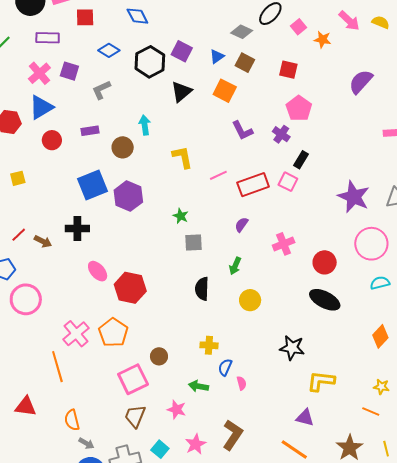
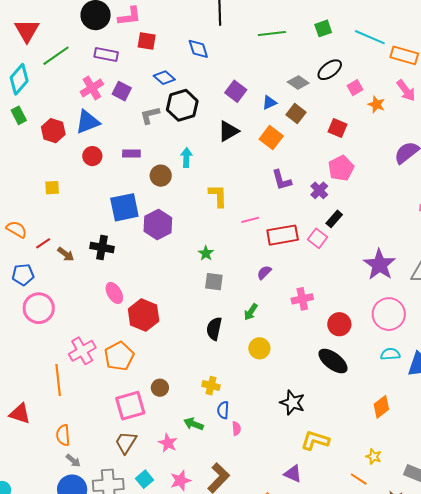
black hexagon: (150, 62) -> (182, 105), moved
blue semicircle: (225, 367) -> (223, 410), turned -30

